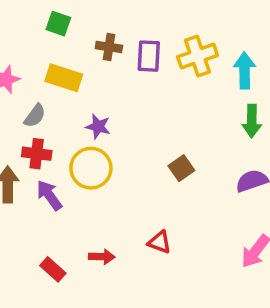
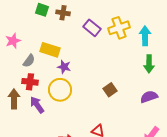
brown cross: (109, 47) -> (63, 13), moved
purple rectangle: (149, 56) -> (92, 28), turned -54
yellow rectangle: (64, 78) -> (50, 50), moved

